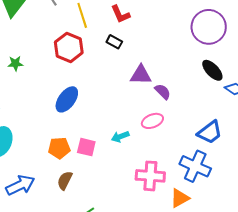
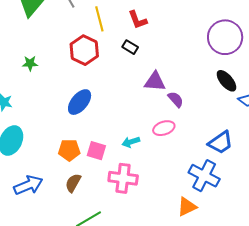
pink cross: (150, 176) -> (123, 178), moved

